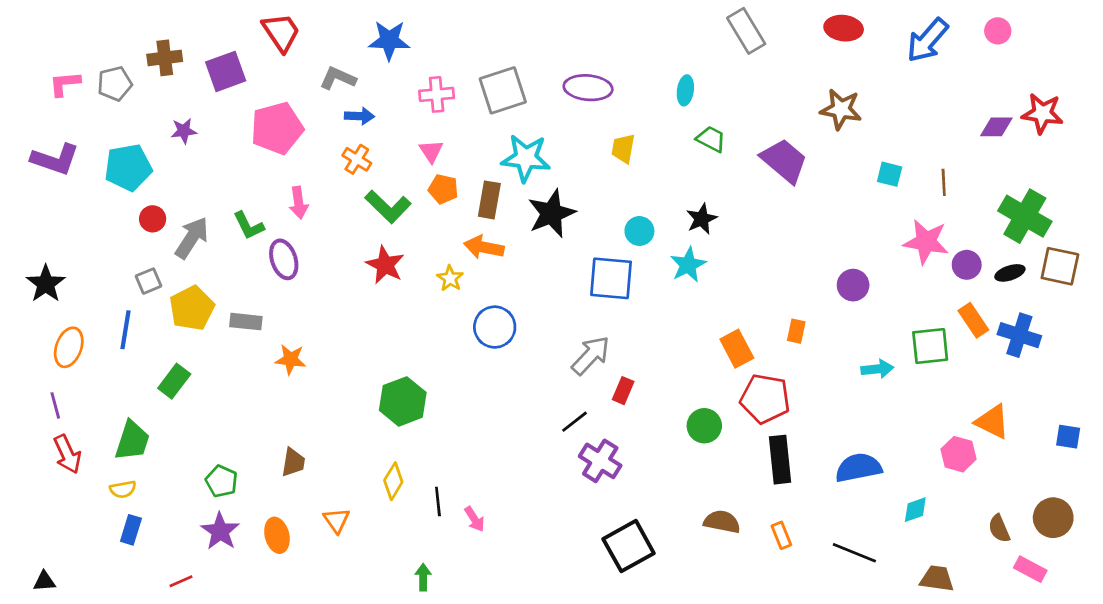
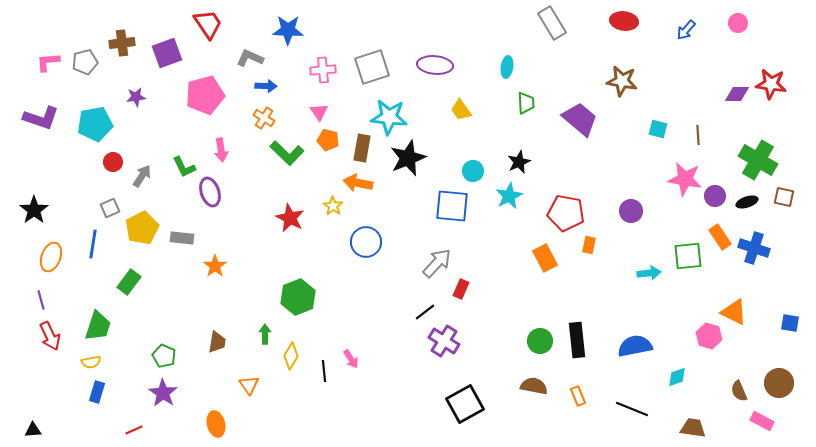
blue arrow: (927, 40) -> (686, 30), size x0.6
green trapezoid: (711, 139) -> (526, 103), turned 60
yellow trapezoid: (623, 149) -> (461, 110), turned -45
gray arrow: (192, 238) -> (142, 176), size x0.7
red star: (385, 265) -> (290, 218), moved
brown square: (1060, 266) -> (784, 197), size x0.7
orange star: (291, 359) -> (215, 266), turned 30
red pentagon: (765, 399) -> (566, 213), moved
green circle: (704, 426) -> (540, 341), moved
pink arrow: (474, 519) -> (351, 359), moved
orange ellipse: (277, 535) -> (216, 424), moved
green arrow: (423, 577) -> (265, 334), moved

